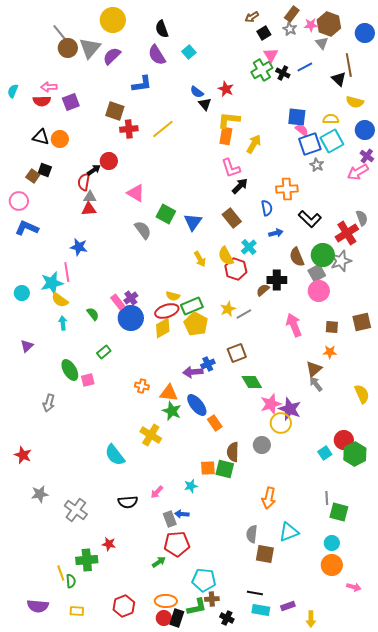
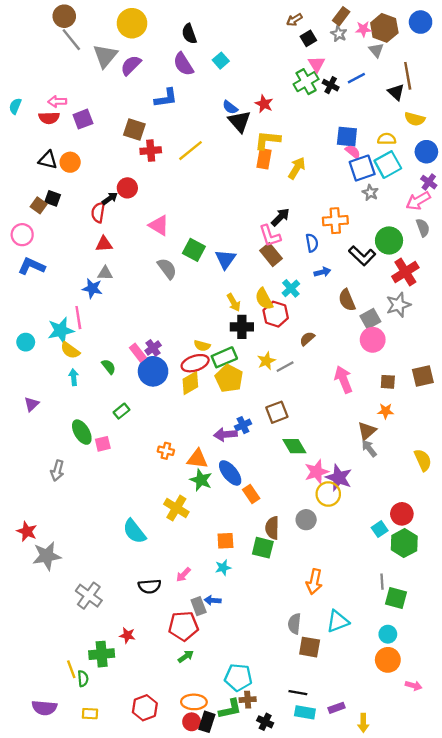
blue circle: (365, 33) -> (421, 22), moved
brown circle: (68, 48) -> (64, 16), moved
black triangle: (205, 104) -> (239, 121), size x1.5
pink L-shape: (231, 168) -> (270, 236), moved
gray triangle: (90, 197) -> (105, 273), moved
gray semicircle: (362, 218) -> (423, 228), moved
green circle: (323, 255) -> (389, 240), moved
black cross: (277, 280) -> (242, 327), moved
green hexagon: (355, 454) -> (404, 543), moved
orange square: (208, 468) -> (225, 541), moved
gray star: (40, 494) -> (47, 556), moved, size x1.4
red pentagon: (177, 544) -> (183, 626), moved

